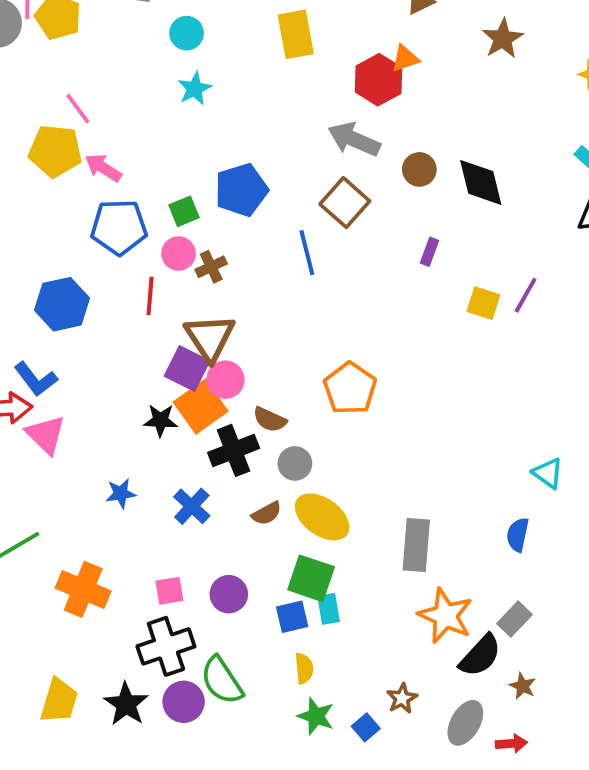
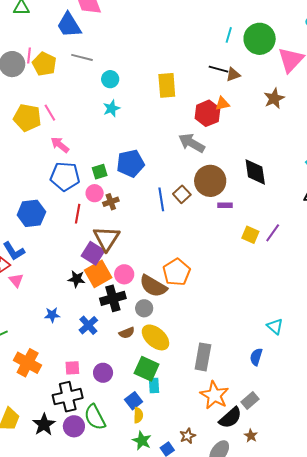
yellow pentagon: (55, 151) -> (27, 118), moved
brown circle: (419, 169) -> (210, 181), moved, size x1.8
brown square: (345, 203) -> (182, 194), moved, size x0.7
purple rectangle: (429, 252) -> (225, 205), turned 64
pink circle: (225, 380) -> (124, 274), moved
brown semicircle: (270, 420) -> (153, 286), moved, size x1.6
pink triangle: (46, 435) -> (16, 280), size x0.7
blue square: (292, 617) -> (134, 401), moved, turned -30

